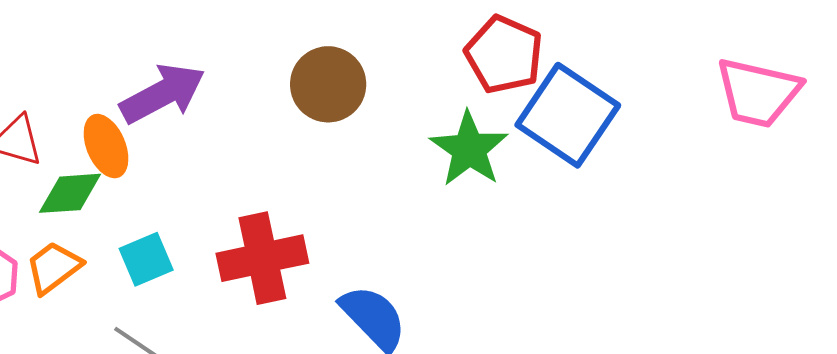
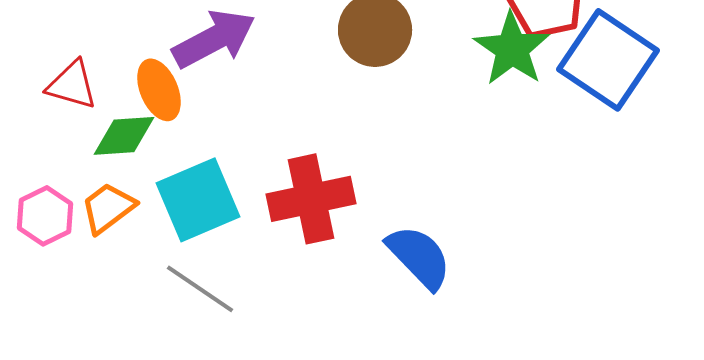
green star: (469, 149) -> (512, 49), moved
cyan square: (146, 259) -> (198, 200), size x1.6

